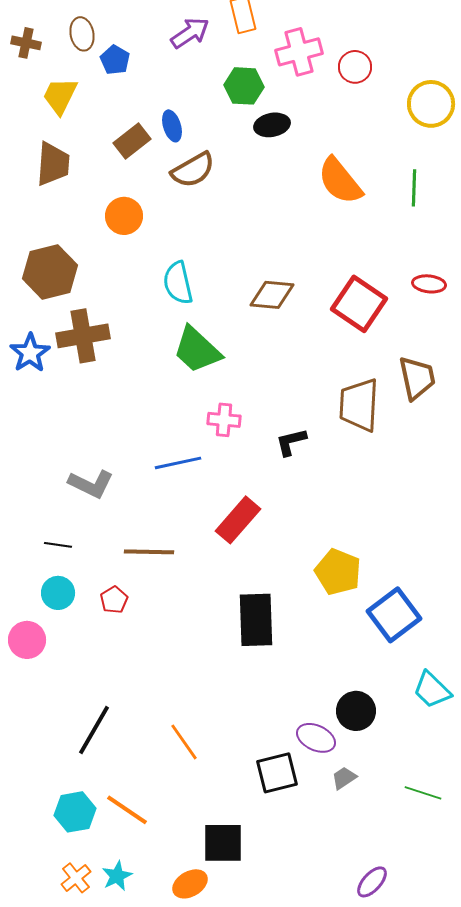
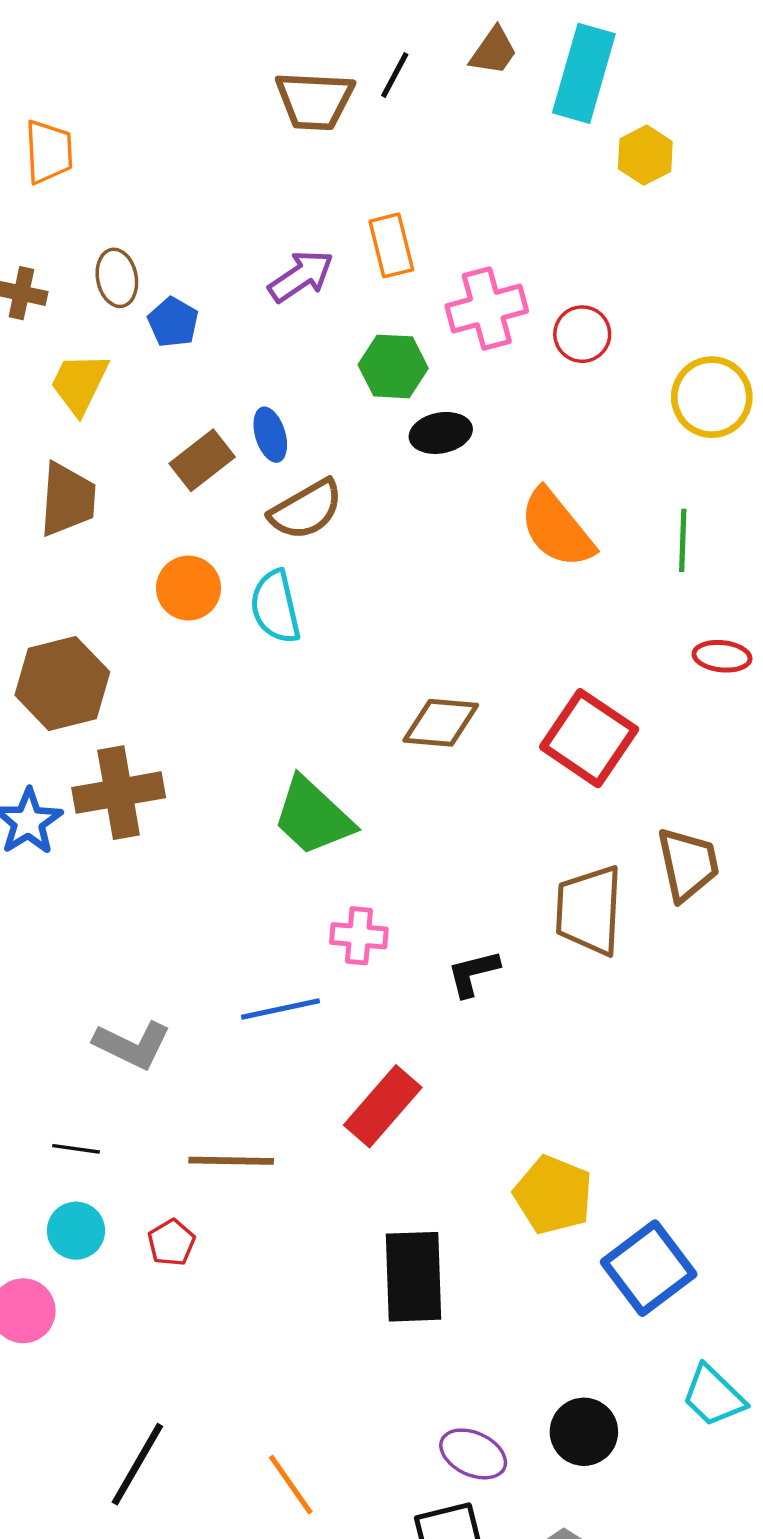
cyan semicircle: (178, 283) -> (275, 607), moved
red ellipse: (429, 284) -> (722, 656), moved
purple ellipse: (316, 738) -> (473, 1454), moved

